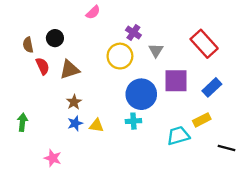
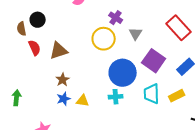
black circle: (55, 38) -> (38, 20), moved
purple square: (176, 81) -> (154, 61), turned 35
cyan trapezoid: (178, 136) -> (152, 94), moved, turned -75

